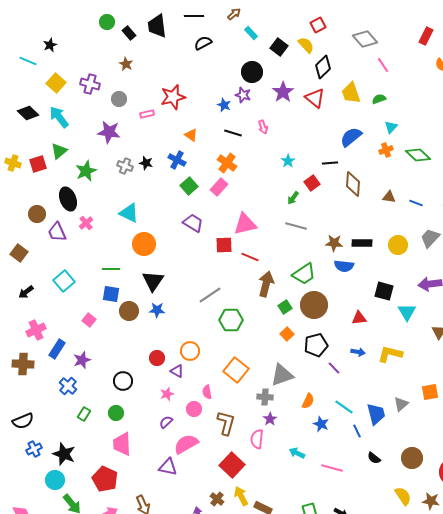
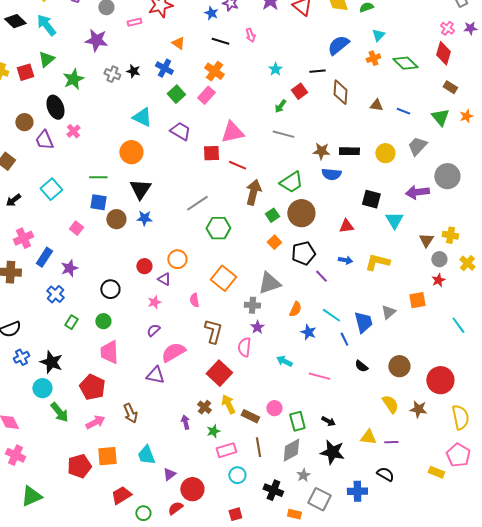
cyan triangle: (129, 213) -> (142, 117), moved
pink circle: (194, 409) -> (274, 408), moved

